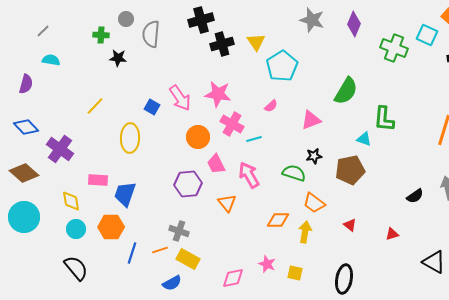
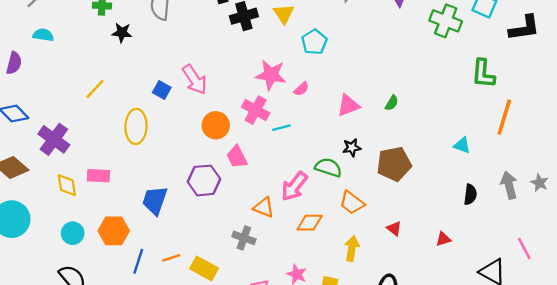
cyan pentagon: (282, 66) -> (314, 42), size x0.7
green semicircle: (346, 91) -> (392, 103), moved, size x0.5
pink star: (218, 94) -> (271, 75), moved
green L-shape: (384, 119) -> (483, 74), moved
cyan triangle: (364, 139) -> (462, 145), moved
pink arrow: (249, 175) -> (294, 186), moved, turned -112
blue trapezoid: (125, 194) -> (155, 200), moved
black semicircle: (415, 196) -> (470, 194), turned -48
yellow diamond: (71, 201) -> (67, 185), moved
orange triangle: (227, 203) -> (264, 207), moved, turned -30
gray cross: (179, 231) -> (244, 238), moved
yellow arrow: (305, 232) -> (352, 248), moved

